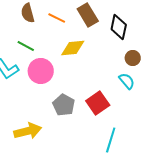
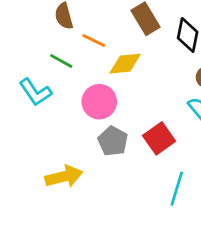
orange line: (57, 18) -> (94, 40), moved
pink circle: (41, 71) -> (99, 102), moved

